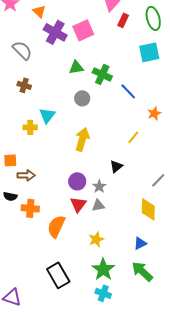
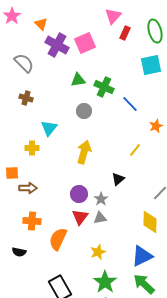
yellow cross: (30, 127) -> (32, 148), moved
black semicircle: (10, 196) -> (19, 252), moved
blue triangle: (140, 243) -> (142, 256), size x1.6

